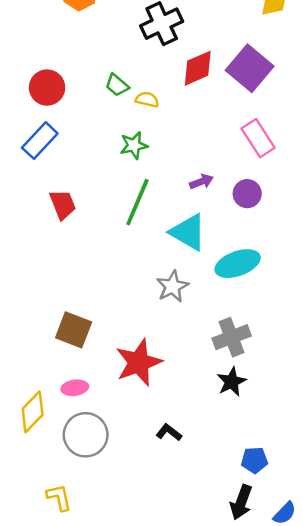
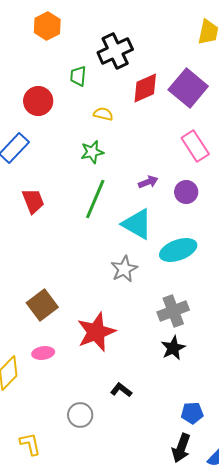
green trapezoid: (117, 85) -> (78, 76), moved, turned 55
red circle: (47, 88) -> (38, 101), moved
brown square: (74, 330) -> (42, 305), turned 32
gray circle: (86, 435) -> (80, 415), moved, size x0.7

